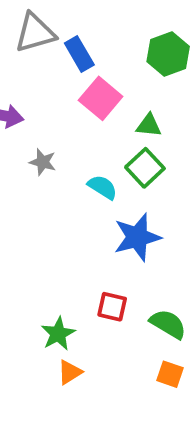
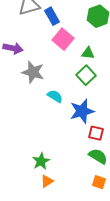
gray star: (43, 162) -> (33, 72), size x1.6
cyan semicircle: (102, 187) -> (55, 96), moved
red square: (112, 307) -> (96, 133), moved

